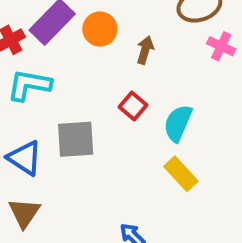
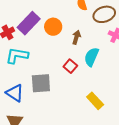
cyan semicircle: (178, 123) -> (91, 57), moved

